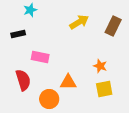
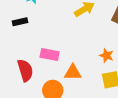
pink rectangle: (40, 57) -> (50, 55), moved

